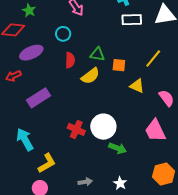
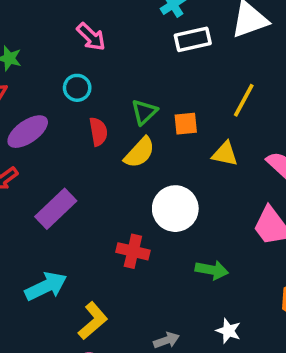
green triangle: (97, 54) -> (144, 112), turned -42
white circle: (103, 127) -> (175, 209), moved
cyan arrow: (25, 139) -> (46, 286), turned 105

